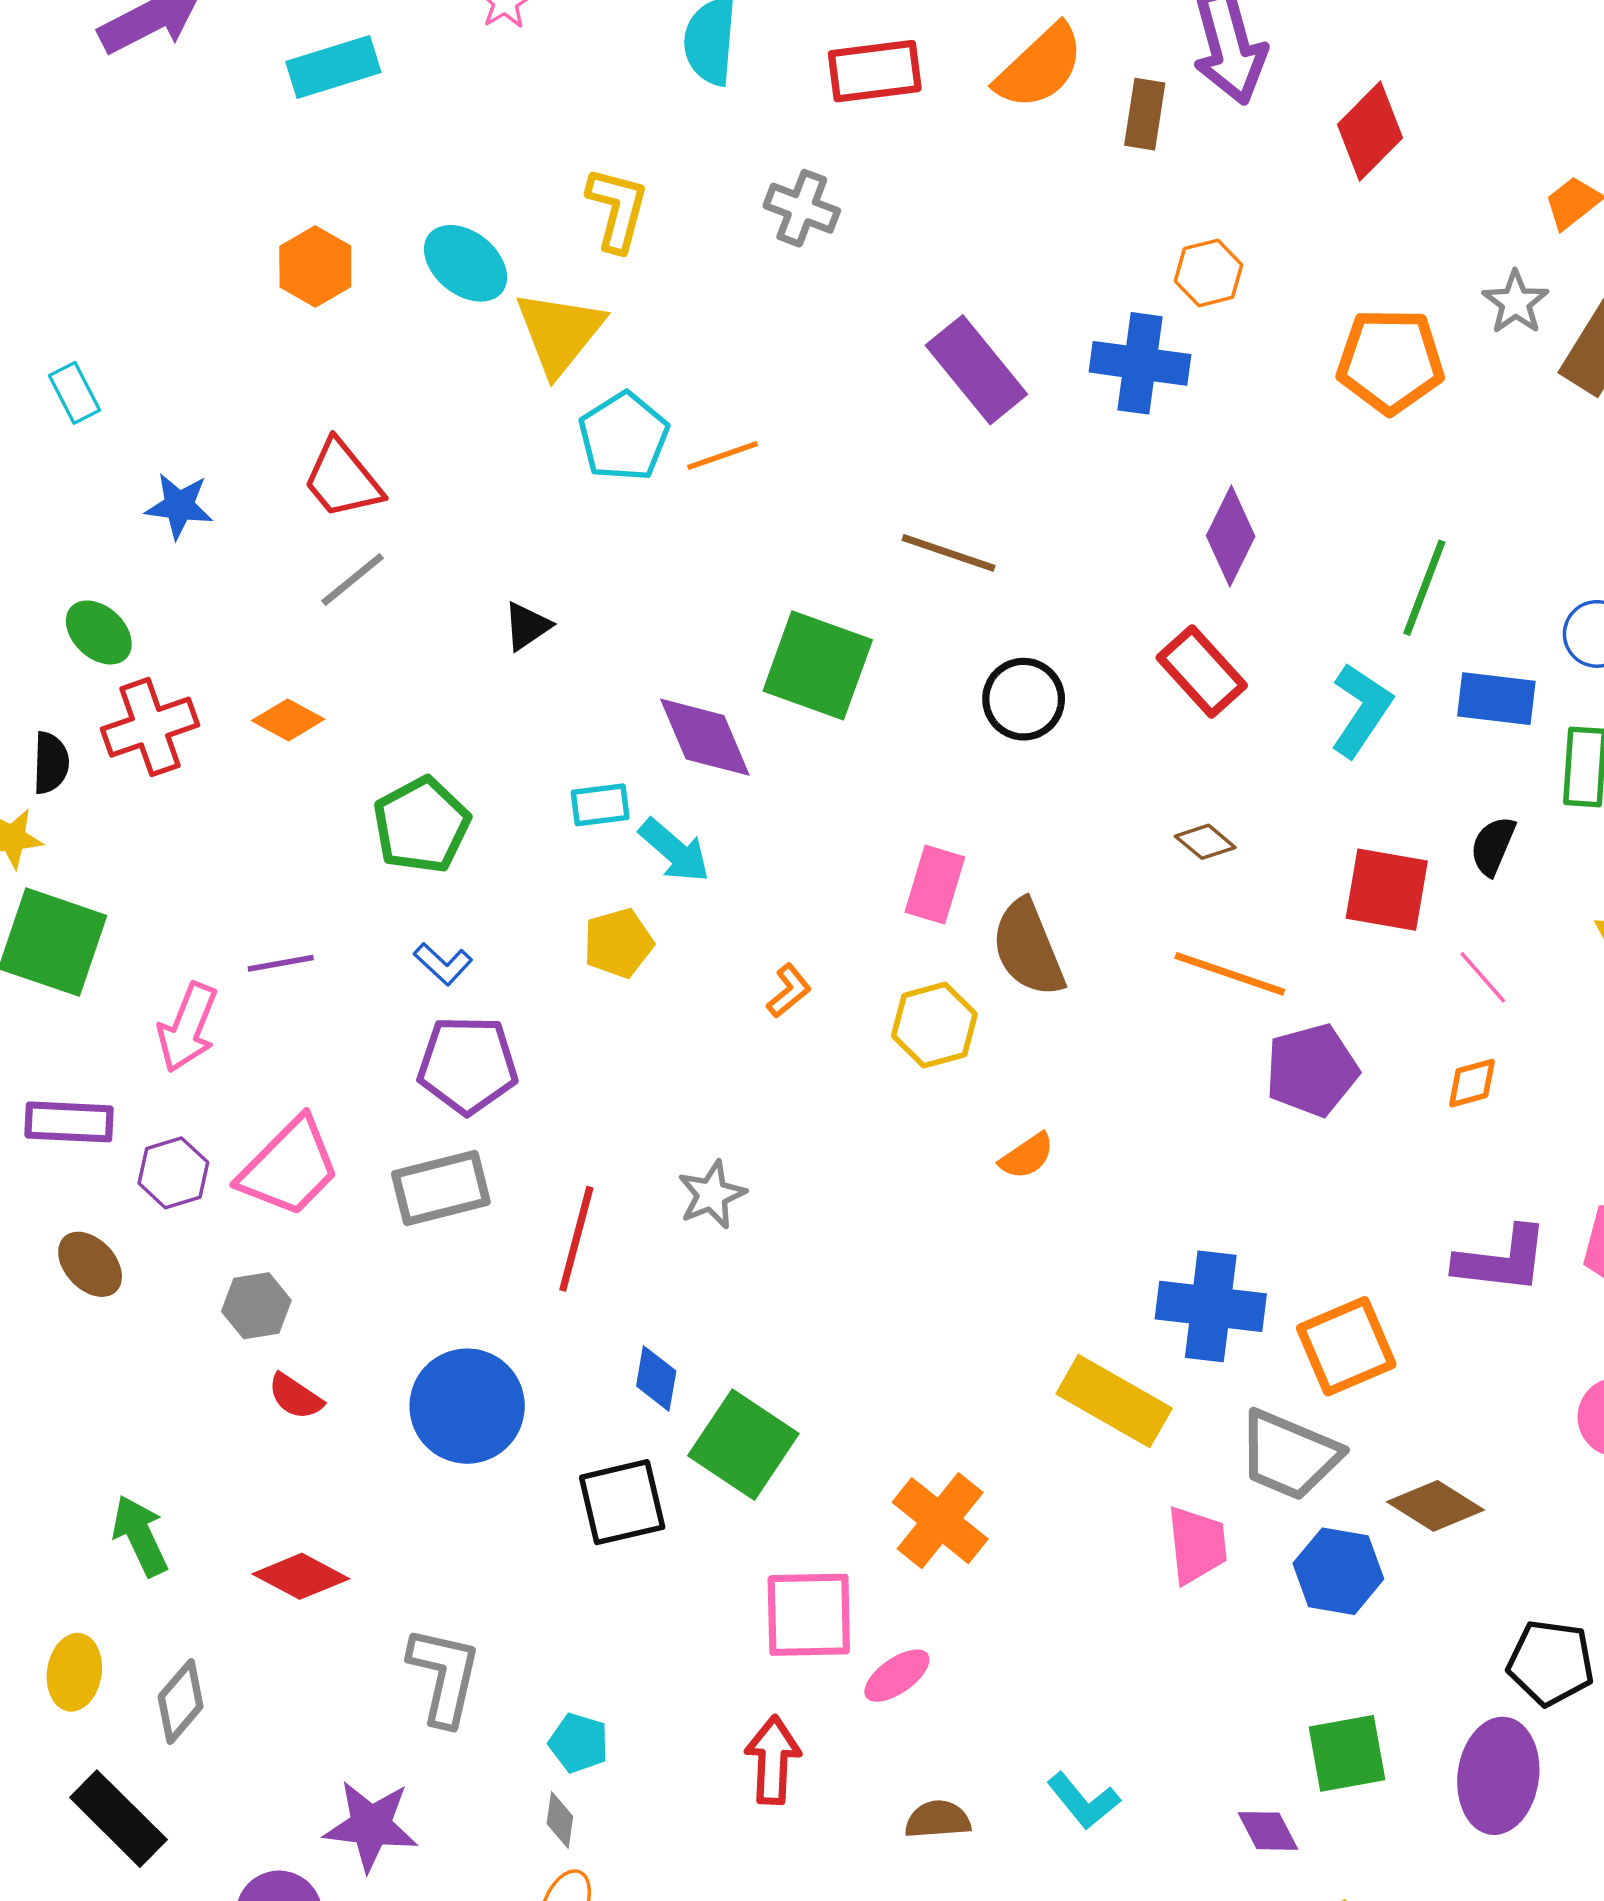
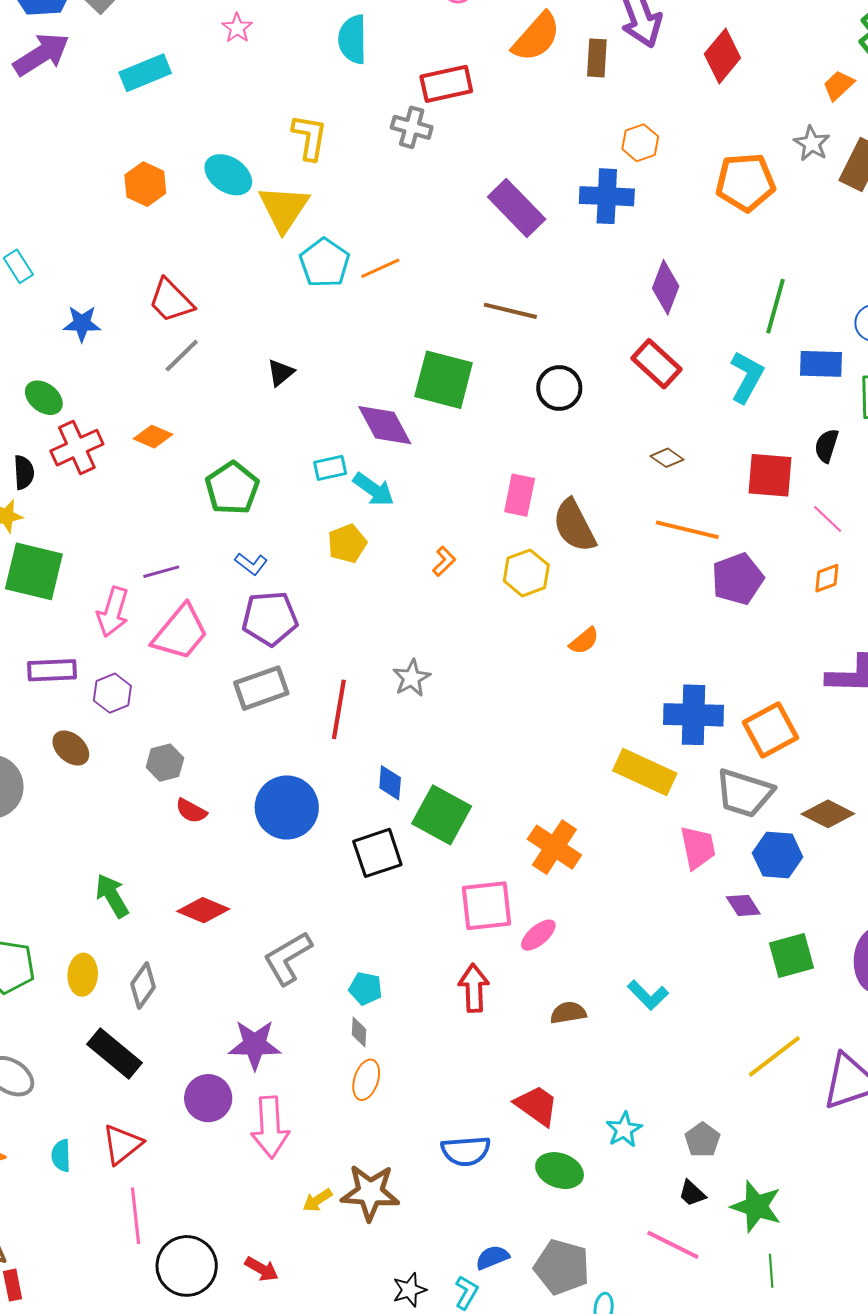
red rectangle: (875, 71) -> (446, 84), moved
pink trapezoid: (289, 1167) -> (180, 632), moved
gray L-shape: (444, 1676) -> (288, 958), turned -128
purple diamond: (1268, 1831) -> (743, 905), moved

